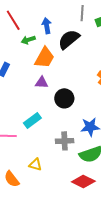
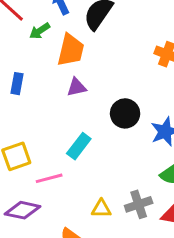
black circle: (64, 98) -> (125, 113), moved
gray cross: (65, 141) -> (139, 204), moved

